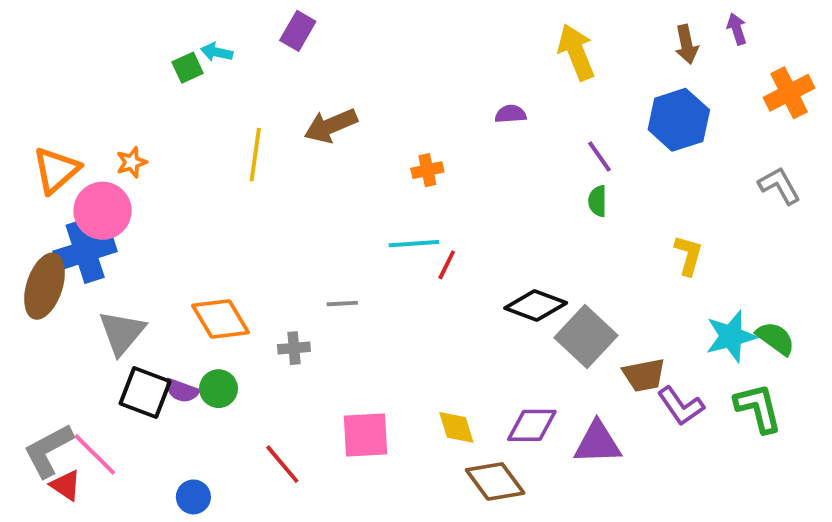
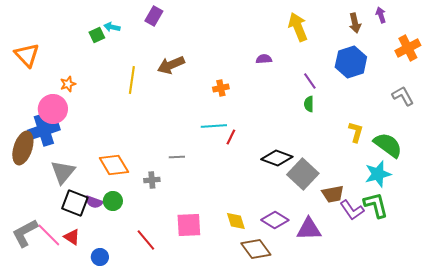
orange triangle: (56, 170) -> (27, 55), moved, turned -32
green semicircle: (775, 338) -> (388, 145), moved, size x1.4
green L-shape: (758, 408) -> (376, 205), moved
purple diamond: (532, 425) -> (275, 220), turned 32
red triangle: (66, 485) -> (72, 237), moved

